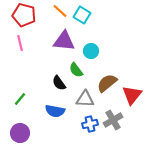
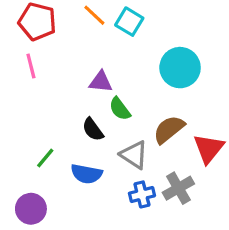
purple triangle: (64, 41) -> (101, 82), moved, size x0.7
cyan circle: (91, 51) -> (180, 68), moved, size x1.6
green line: (20, 99) -> (45, 158), moved
gray triangle: (85, 99) -> (134, 155), turned 30

